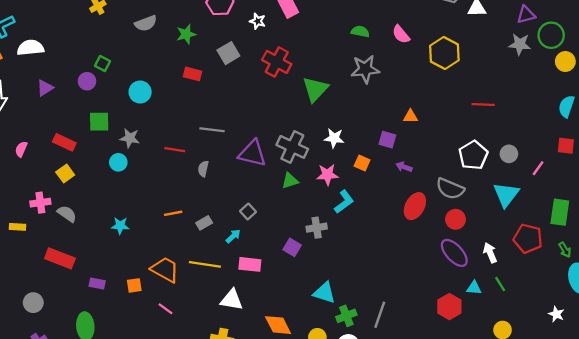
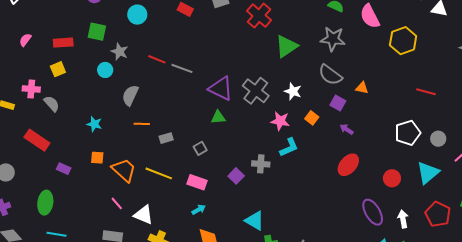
pink semicircle: (401, 34) -> (370, 16), size x1.4
gray line: (212, 130) -> (182, 68), moved
red rectangle: (64, 142) -> (63, 43), turned -42
red line: (175, 150) -> (157, 59), moved
gray semicircle: (203, 169) -> (130, 95), moved, size x1.5
green triangle: (290, 181) -> (218, 117), moved
gray semicircle: (450, 189) -> (330, 75), moved
gray square: (248, 212) -> (200, 148), moved
red circle: (456, 219) -> (392, 178), moved
cyan arrow: (233, 236) -> (199, 210), moved
orange square: (134, 285) -> (97, 158), moved
white triangle: (232, 300) -> (144, 215), moved

